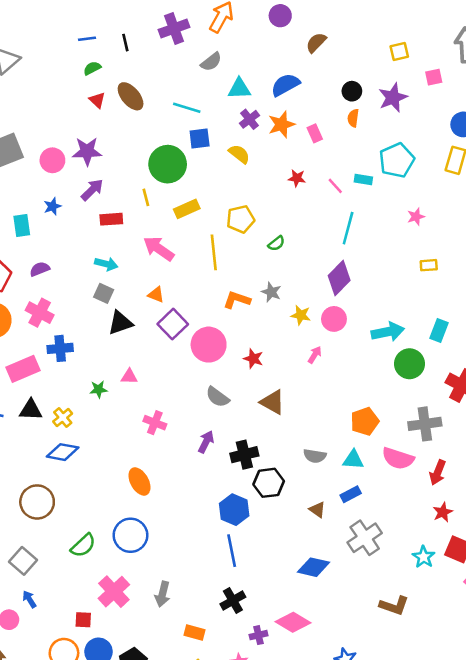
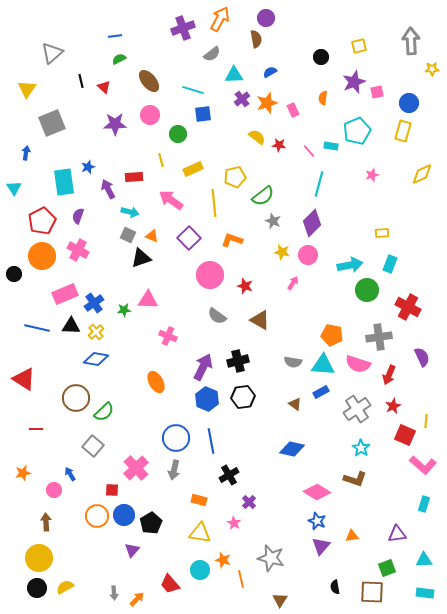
black line: (125, 43) -> (81, 81), moved
brown semicircle: (316, 43) -> (256, 39), moved, turned 126
pink square: (434, 77) -> (377, 92), moved
blue semicircle: (285, 85) -> (270, 72), size x0.6
black circle: (352, 91) -> (321, 57), moved
red triangle: (97, 100) -> (104, 87), moved
yellow semicircle: (239, 154) -> (257, 137), moved
pink circle: (52, 160) -> (150, 115), moved
green circle: (168, 164) -> (178, 134), size x0.6
purple arrow: (92, 190) -> (108, 189), moved, turned -72
cyan rectangle: (22, 226) -> (64, 182), size x1.5
green semicircle: (276, 243) -> (263, 196), size x1.6
yellow rectangle: (429, 265) -> (382, 233), moved
purple semicircle: (40, 269) -> (78, 216), turned -49
gray star: (271, 292) -> (273, 221), moved
orange triangle: (156, 295) -> (152, 236), moved
purple square: (173, 324) -> (189, 238), moved
blue cross: (60, 348) -> (94, 303), moved, turned -30
pink triangle: (129, 377) -> (148, 300), size x1.5
orange pentagon: (365, 421) -> (332, 335), turned 30
purple arrow: (206, 442) -> (203, 367), moved, size x1.5
cyan triangle: (353, 460) -> (323, 365), size x1.4
black hexagon: (269, 483) -> (243, 397), moved
blue hexagon: (234, 510) -> (207, 399), moved
blue circle: (131, 535) -> (176, 438), moved
gray cross: (365, 538) -> (357, 409), moved
green semicircle: (83, 545) -> (104, 412), moved
blue line: (232, 551) -> (211, 441), moved
cyan star: (424, 557) -> (361, 448), moved
gray square: (23, 561) -> (93, 446), moved
pink diamond: (293, 622) -> (317, 492), moved
purple cross: (258, 635) -> (249, 502), turned -32

